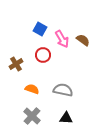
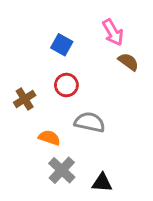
pink arrow: (62, 39) -> (113, 32), moved
gray semicircle: (63, 90) -> (90, 122), moved
gray cross: (32, 116) -> (62, 170), moved

